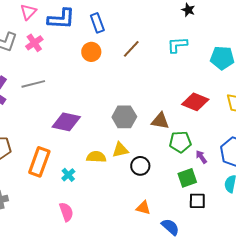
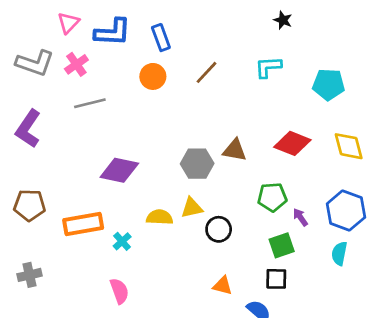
gray line: (33, 84) -> (90, 103), moved
brown triangle: (160, 121) -> (235, 150), moved
orange rectangle: (39, 162) -> (83, 224), turned 60
black square: (197, 201) -> (276, 279), moved

